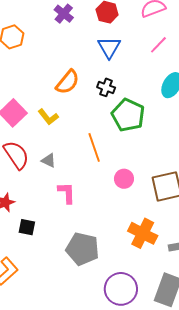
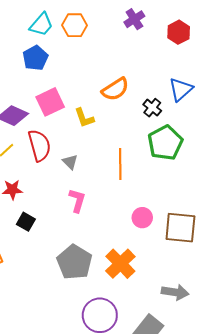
blue triangle: (109, 47) -> (181, 89), moved
pink circle: (124, 179) -> (142, 218), moved
orange cross: (143, 233) -> (120, 264), moved

